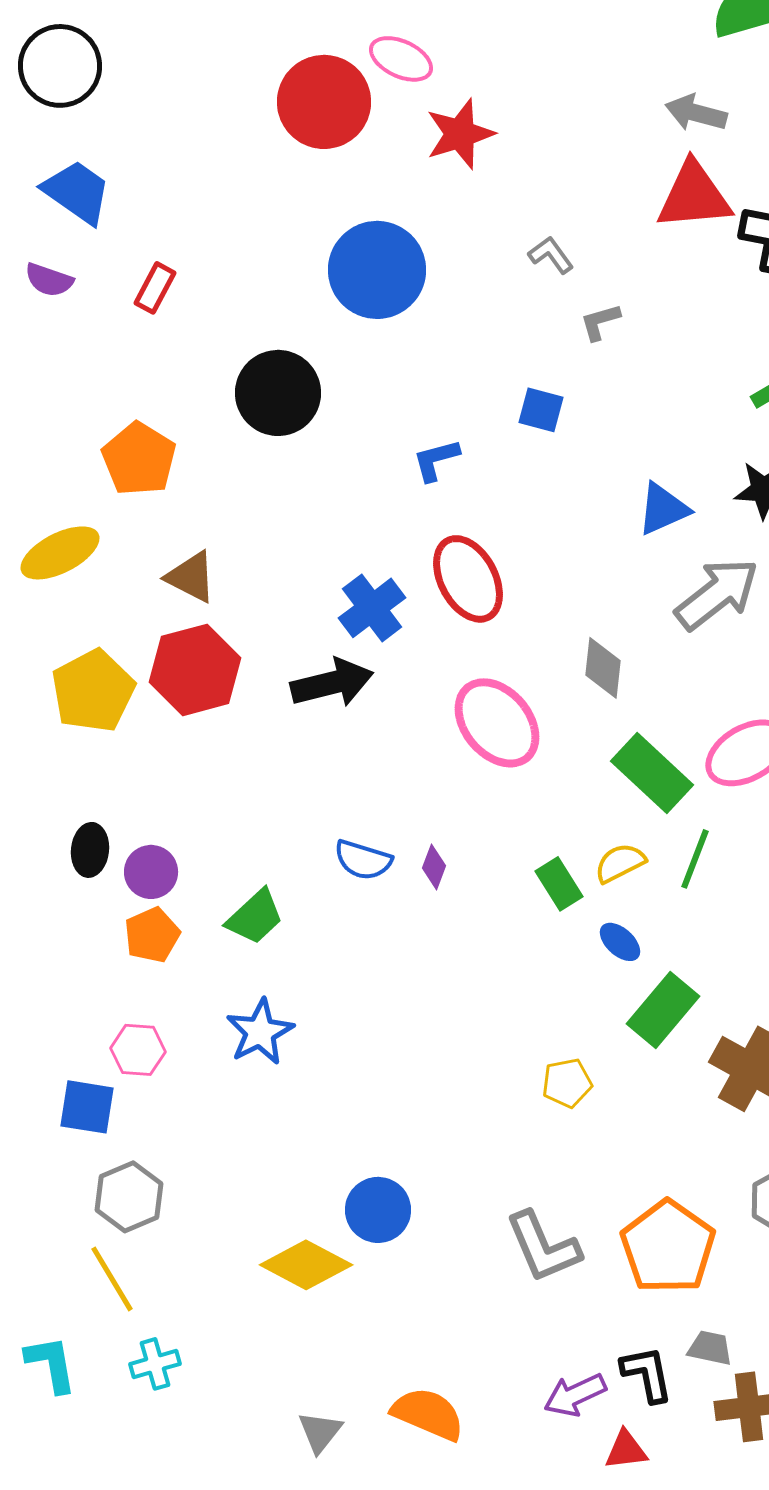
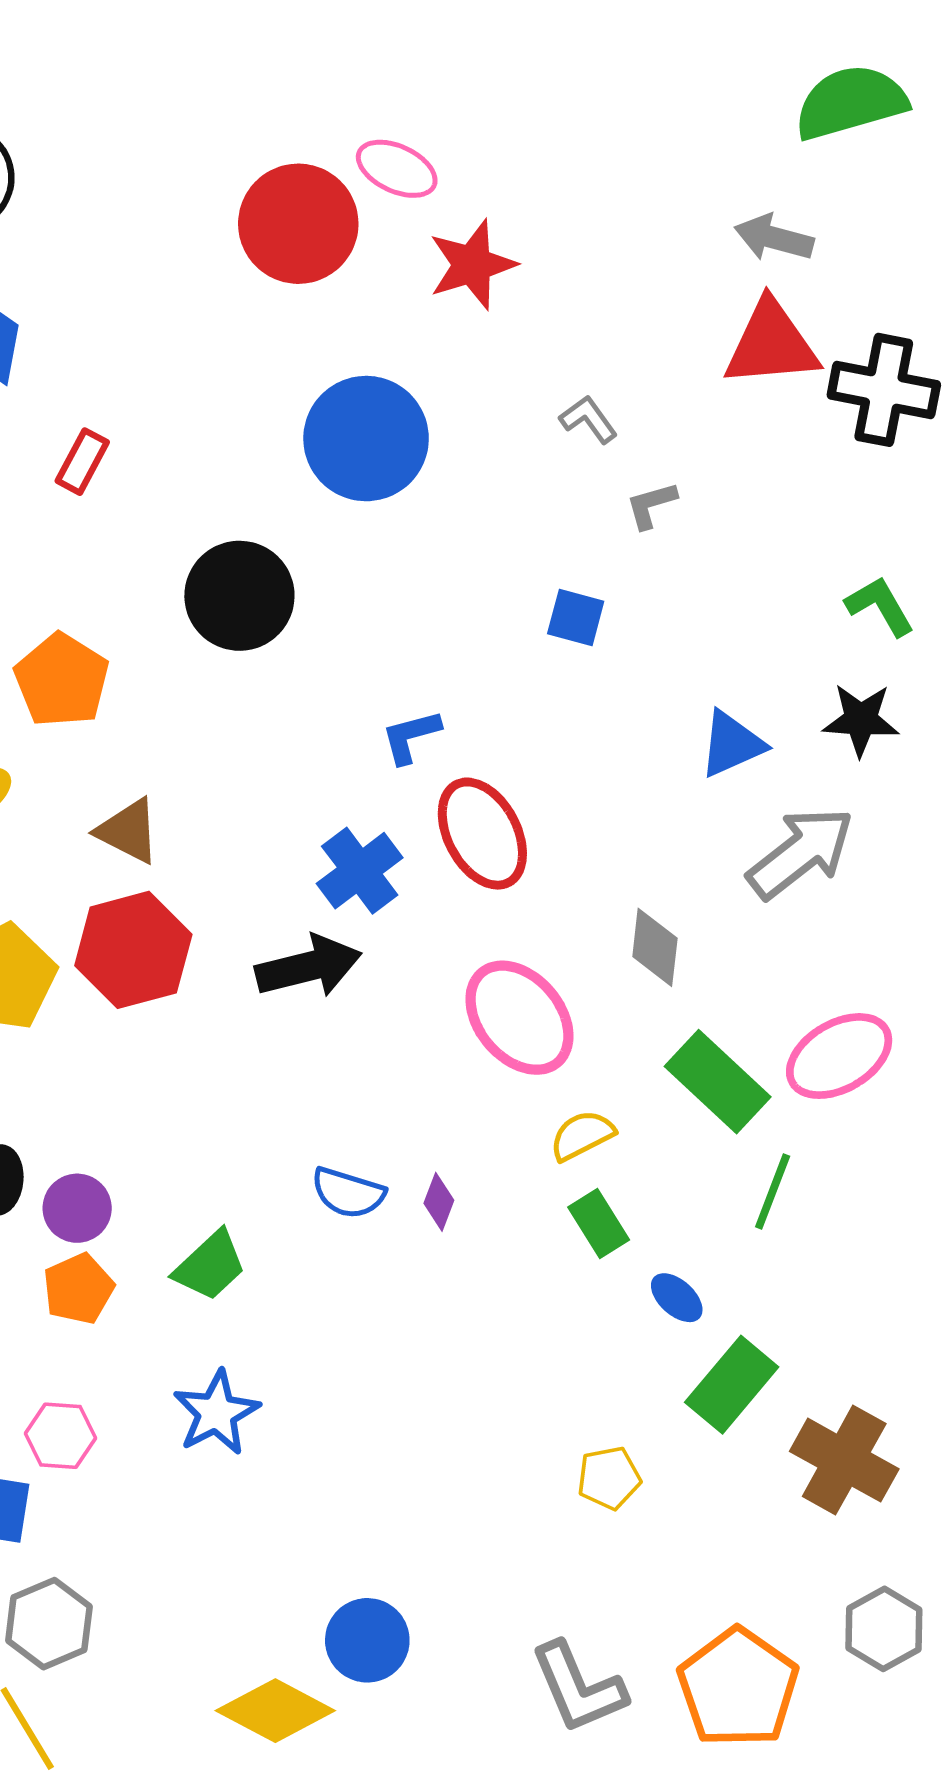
blue L-shape: (436, 460) -> (411, 736), moved
yellow semicircle: (620, 863) -> (582, 1135), moved

